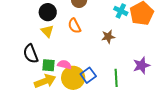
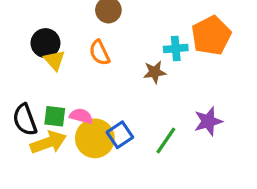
cyan cross: (121, 11) -> (176, 48), moved, turned -32
black circle: (48, 12) -> (45, 43), moved
black semicircle: (31, 54) -> (25, 120), moved
green line: (116, 78) -> (166, 141), turned 36

